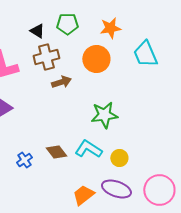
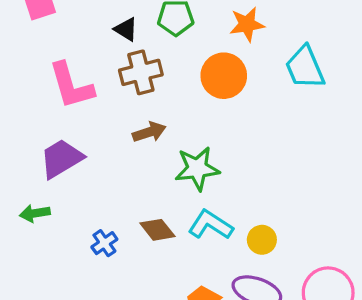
brown arrow: (61, 82) -> (149, 132), moved
green star: (104, 115) -> (197, 169), moved

